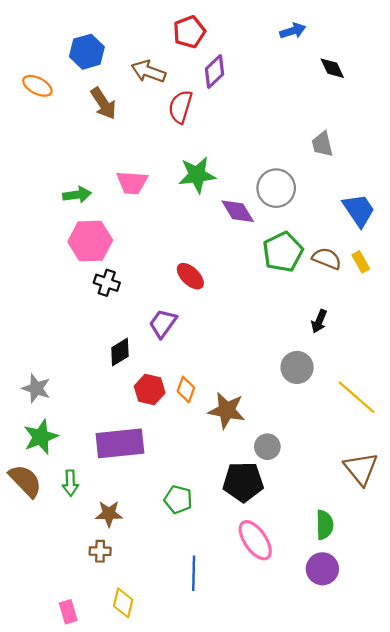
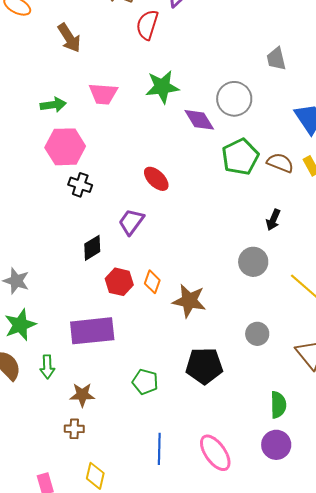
brown arrow: (103, 103) -> (69, 38), moved
gray circle: (267, 447) -> (257, 334), moved
pink ellipse: (255, 540) -> (215, 453), moved

